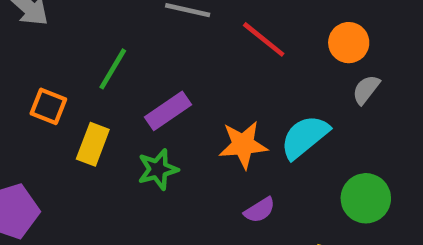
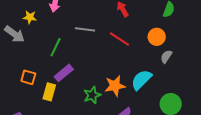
green line: (113, 69) -> (56, 47), moved
purple rectangle: (168, 111) -> (64, 73), moved
green star: (158, 169) -> (92, 95), moved

